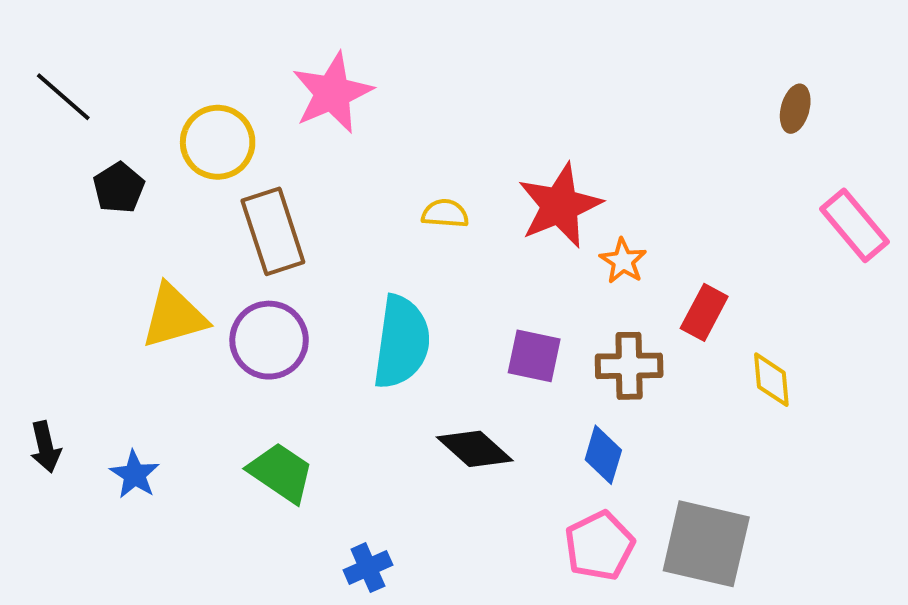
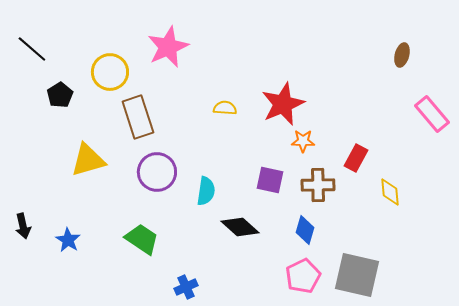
orange star: (623, 261) -> (303, 141), moved, turned -30
purple circle: (269, 340) -> (157, 172), moved
cyan semicircle: (402, 342) -> (206, 191), moved, size x0.6

